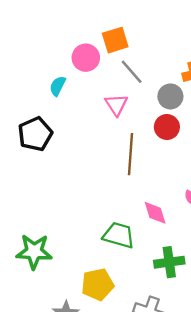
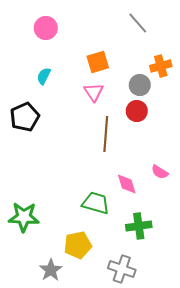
orange square: (115, 40) -> (98, 62), moved
pink circle: (86, 58) -> (46, 28), moved
gray line: (132, 72) -> (138, 23), moved

